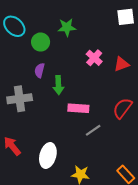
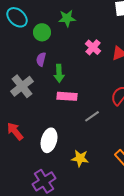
gray cross: (20, 99) -> (22, 86), turned -30
pink rectangle: (78, 108) -> (67, 96), moved

